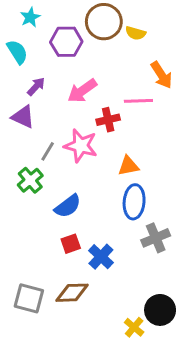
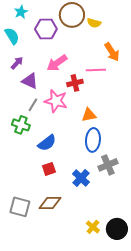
purple arrow: (36, 86) -> (17, 63), moved
purple triangle: (23, 117) -> (30, 81), moved
green cross: (30, 180) -> (21, 125), turned -30
blue cross: (101, 257) -> (81, 178), moved
black circle: (160, 310) -> (117, 229), moved

